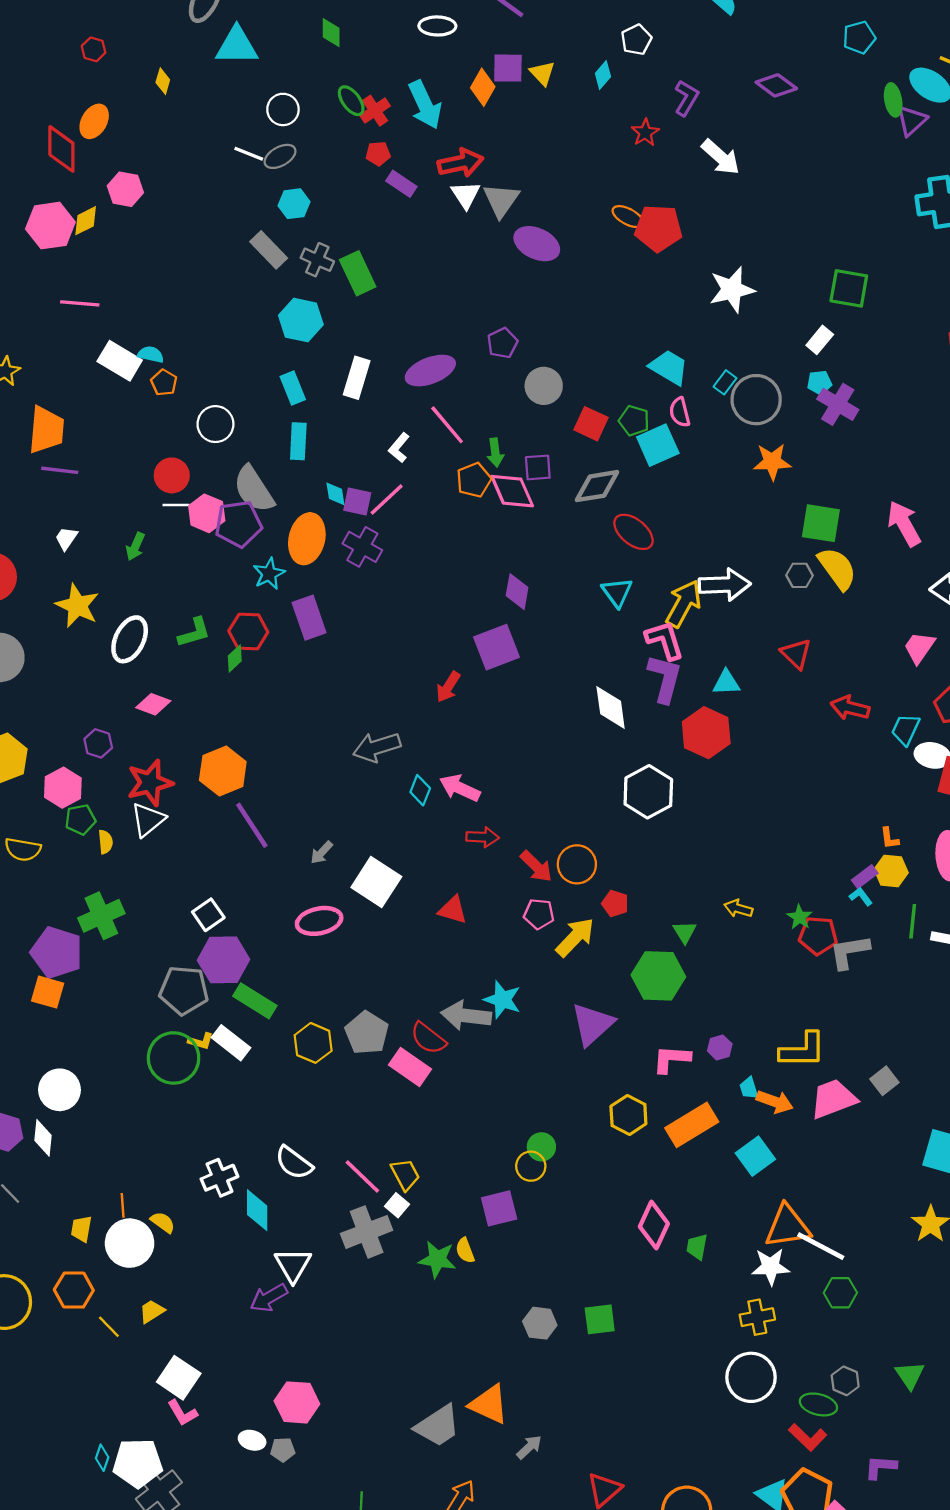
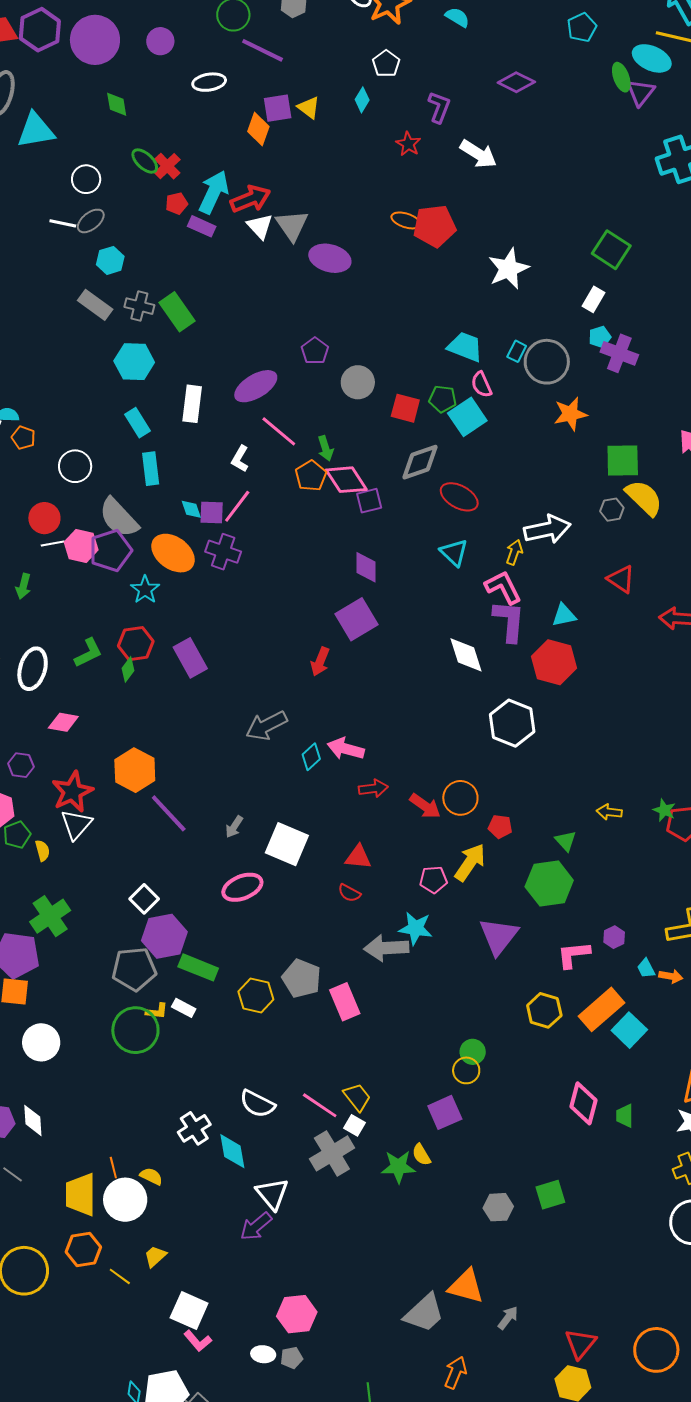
cyan arrow: (425, 105) -> (214, 192), moved, turned -120
green square: (849, 288) -> (611, 250), turned 33
purple square: (538, 467) -> (369, 501), moved
orange ellipse: (307, 539) -> (173, 553), turned -57
yellow arrow: (684, 604) -> (514, 552), size x0.6
purple rectangle: (309, 618) -> (190, 658), moved
cyan diamond: (420, 790) -> (311, 757), turned 36
pink pentagon: (539, 914) -> (433, 880), moved
red semicircle: (428, 1038) -> (349, 893), moved, size x0.7
white rectangle: (231, 1043) -> (184, 1008), size x0.7
pink rectangle: (410, 1067) -> (345, 1002), turned 42
white circle: (59, 1090) -> (41, 1042), moved
orange arrow: (775, 1102) -> (671, 976), size x0.7
cyan square: (755, 1156) -> (629, 1030), moved
yellow trapezoid: (81, 1229) -> (81, 1195), size x1.8

